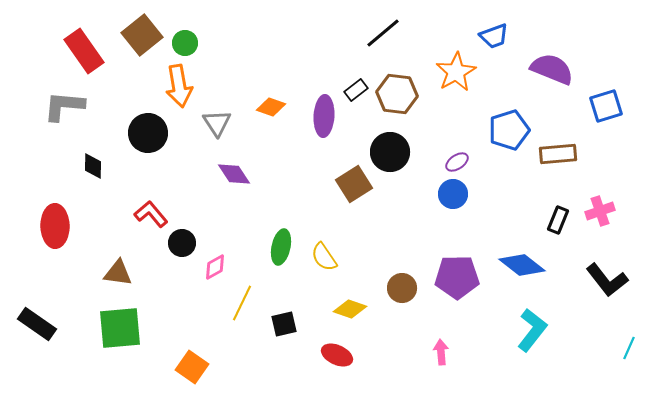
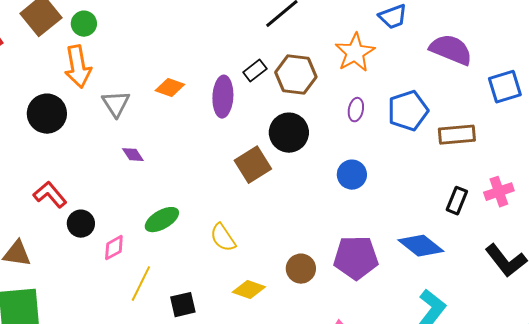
purple ellipse: (457, 162) -> (356, 110), moved, turned -45
purple diamond: (234, 174) -> (133, 155), size x0.7
green ellipse: (281, 247) -> (162, 220), moved, turned 48

